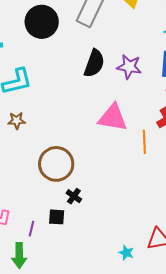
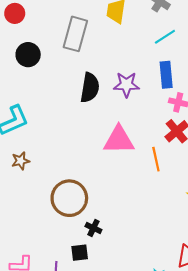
black circle: (42, 22) -> (28, 55), size x0.7

